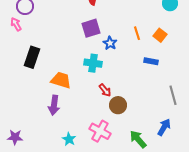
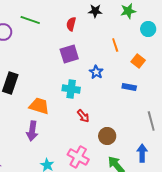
orange line: (137, 33) -> (115, 45), moved
blue star: (110, 43) -> (96, 72), moved
brown circle: (118, 105) -> (107, 136), moved
blue arrow: (164, 127) -> (142, 153), turned -30

